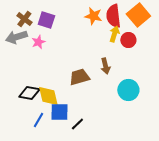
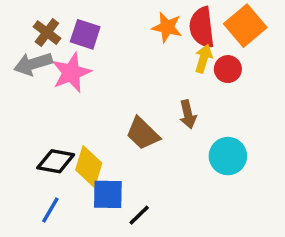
pink star: (38, 42) -> (71, 73), size x1.6
brown trapezoid: (79, 77) -> (143, 133), turned -120
yellow diamond: (48, 96) -> (89, 166), turned 30
blue line: (38, 120) -> (50, 210), moved

